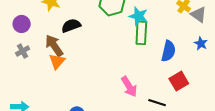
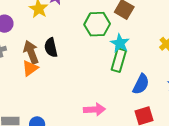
black semicircle: (71, 26) -> (51, 48), moved, turned -96
pink arrow: (129, 87) -> (94, 110), turned -75

